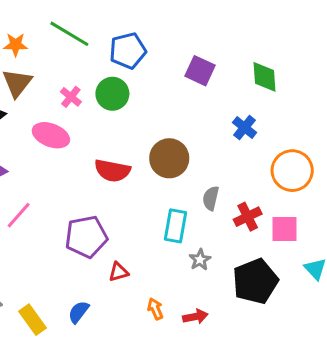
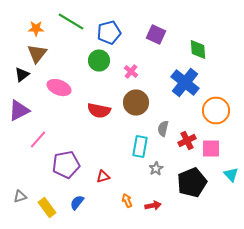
purple square: (200, 71) -> (156, 35), moved
pink cross: (71, 97) -> (131, 72), moved
blue cross: (245, 128) -> (185, 83), size x1.8
purple pentagon: (86, 237) -> (66, 165), moved

